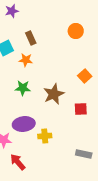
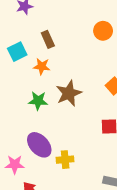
brown star: (54, 94) -> (69, 93), moved
purple ellipse: (24, 124) -> (39, 145), turned 55

